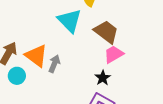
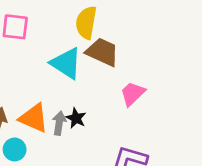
brown trapezoid: (106, 32) -> (102, 52), moved
black star: (103, 78) -> (76, 118), moved

